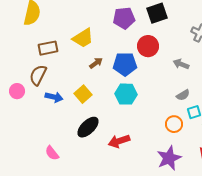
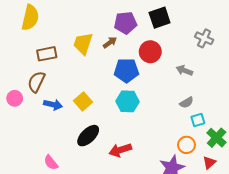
yellow trapezoid: (83, 38) -> (83, 43), turned 140
brown arrow: (96, 63) -> (110, 42), moved
orange circle: (174, 124) -> (186, 145), moved

